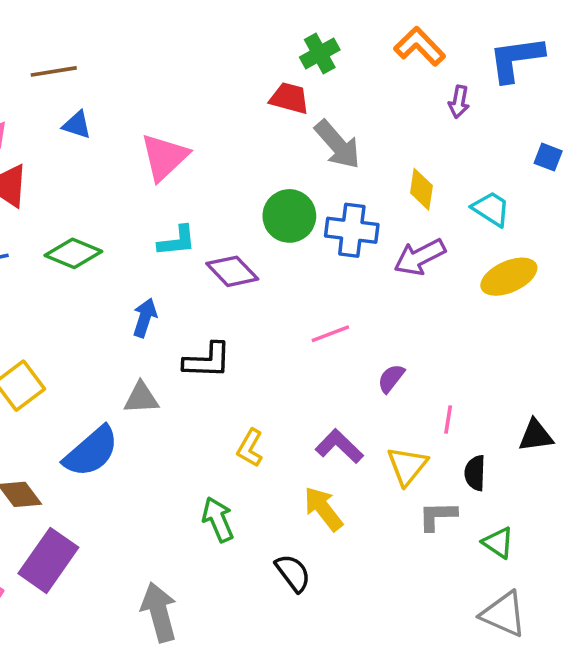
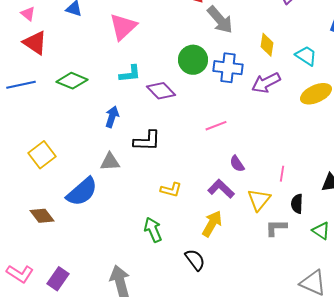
purple semicircle: (391, 378) -> (237, 164), moved, turned -72
yellow L-shape: (250, 448) -> (171, 190), turned -105
yellow arrow: (323, 509) -> (212, 224), turned 68
green triangle: (498, 543) -> (321, 231), moved
purple rectangle: (48, 560) -> (58, 279), moved, size x0.7

